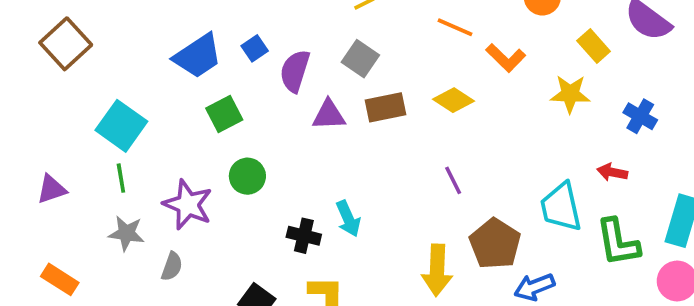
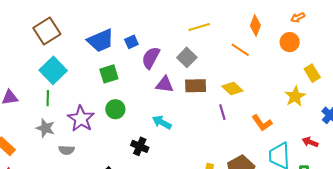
brown square: (66, 44) -> (47, 31), moved
orange L-shape: (506, 58) -> (262, 123), moved
yellow star: (570, 94) -> (295, 96), turned 30
purple line: (453, 180) -> (222, 112), moved
cyan arrow: (348, 219) -> (162, 122), moved, turned 132
gray semicircle: (172, 266) -> (66, 150), turned 63

